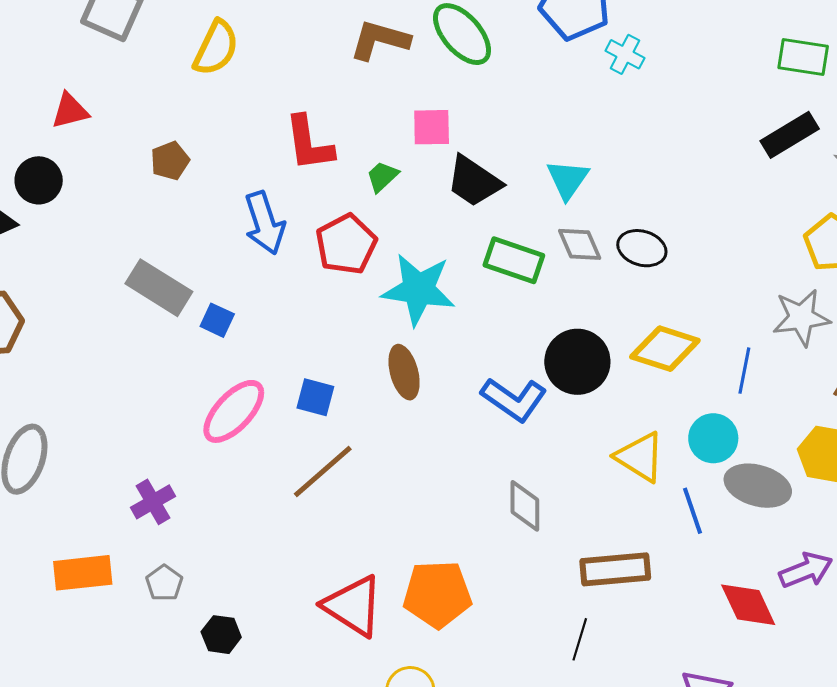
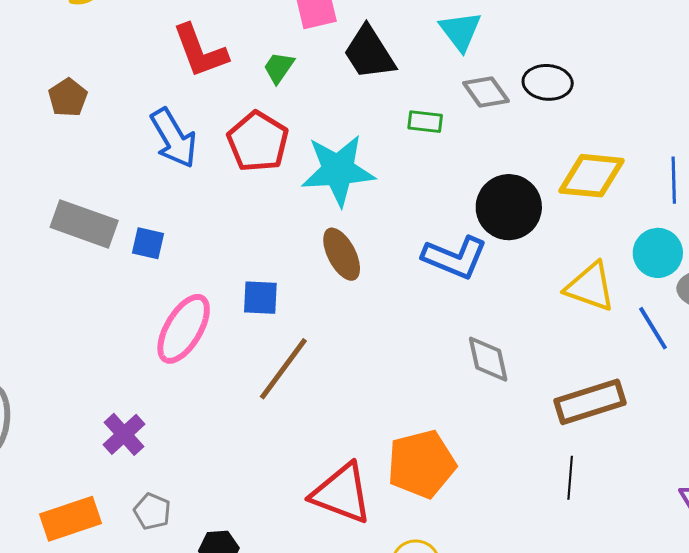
black trapezoid: (474, 181) -> (369, 53), turned 36
green rectangle: (514, 260) -> (425, 122), size x0.6

